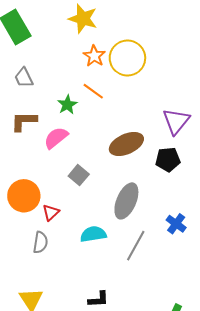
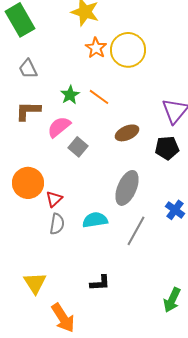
orange line: (93, 91) -> (99, 97), moved
brown ellipse: (126, 144) -> (127, 133), size x0.7
gray square: (79, 175) -> (78, 147), moved
gray semicircle: (40, 242) -> (57, 224), moved

